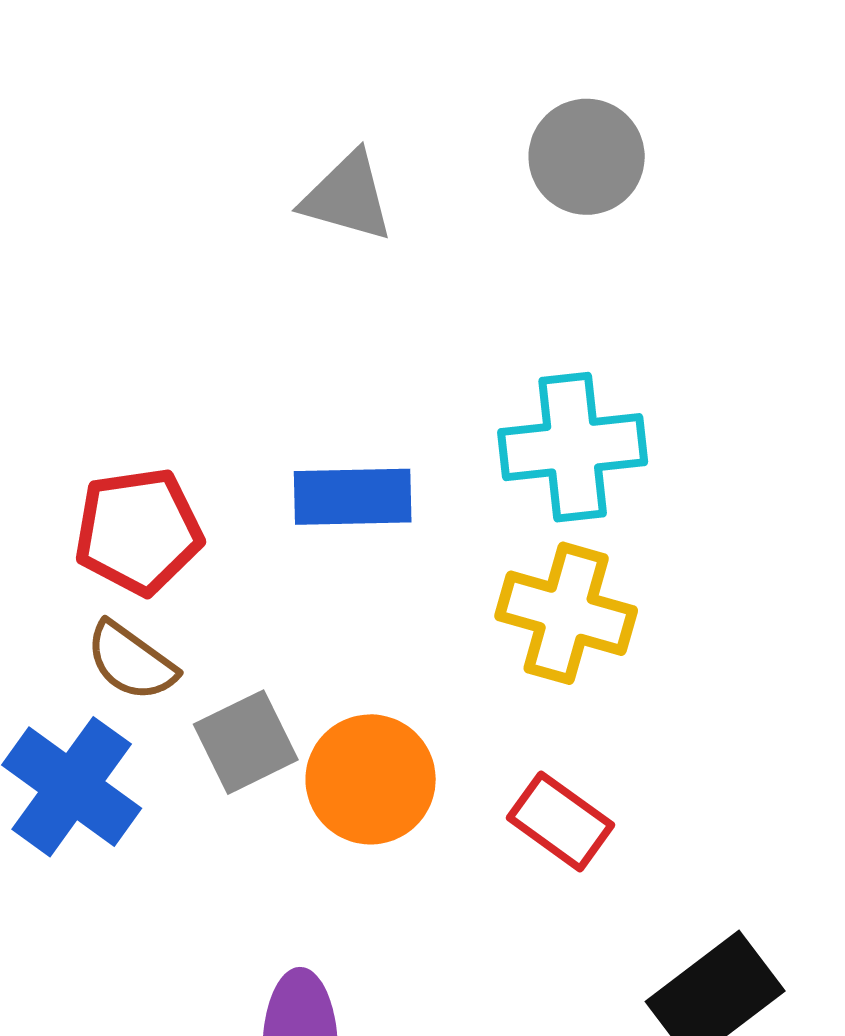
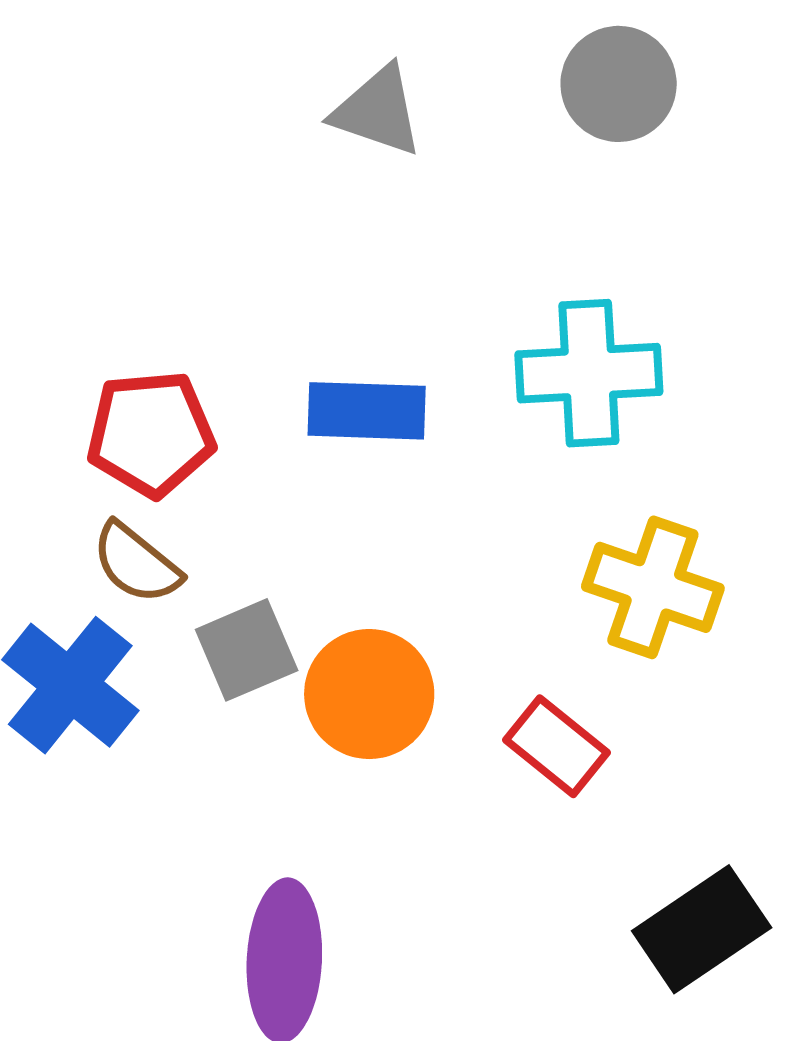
yellow cross: (566, 613) -> (653, 587), moved

